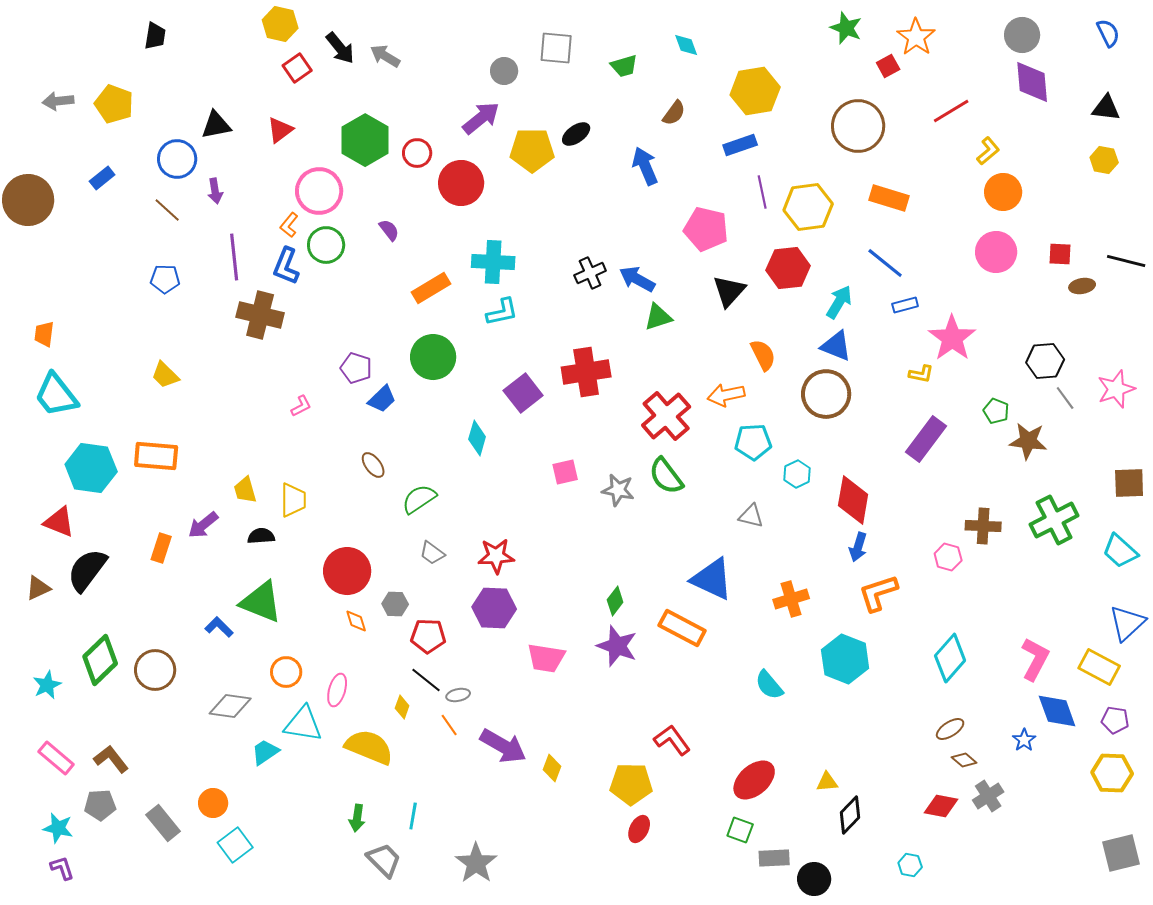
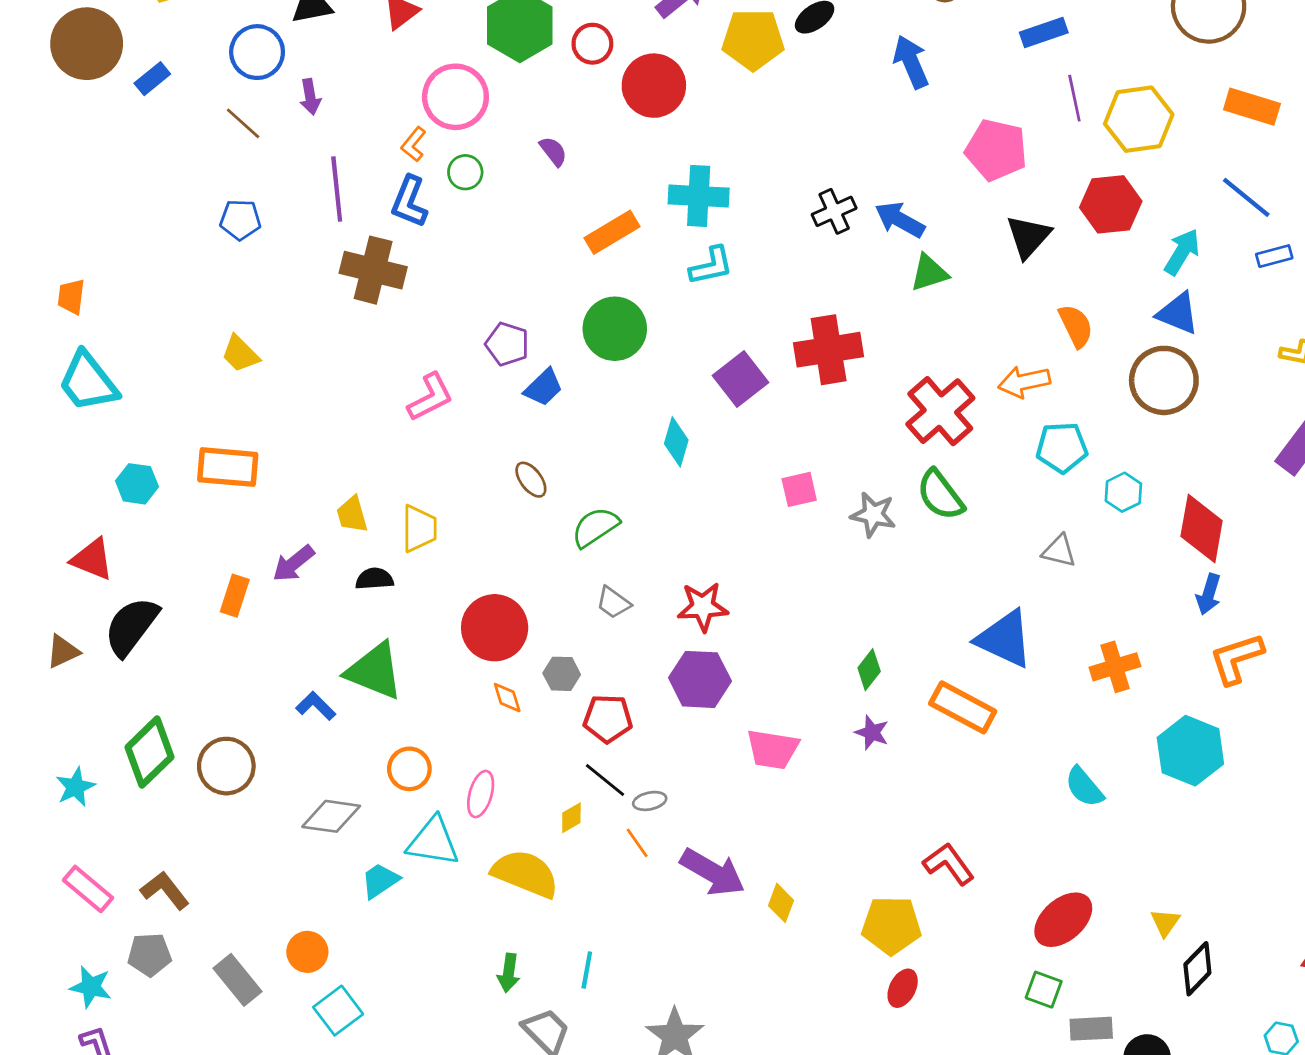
brown circle: (28, 200) -> (87, 44), moved
green circle: (326, 245) -> (465, 172), size x0.7
pink L-shape: (301, 406) -> (430, 397), size x1.6
cyan hexagon: (91, 468) -> (137, 484), size x0.6
purple star: (617, 646) -> (872, 733), size x0.6
yellow diamond: (402, 707) -> (571, 818), turned 40
yellow triangle: (827, 782) -> (1165, 923), turned -50

